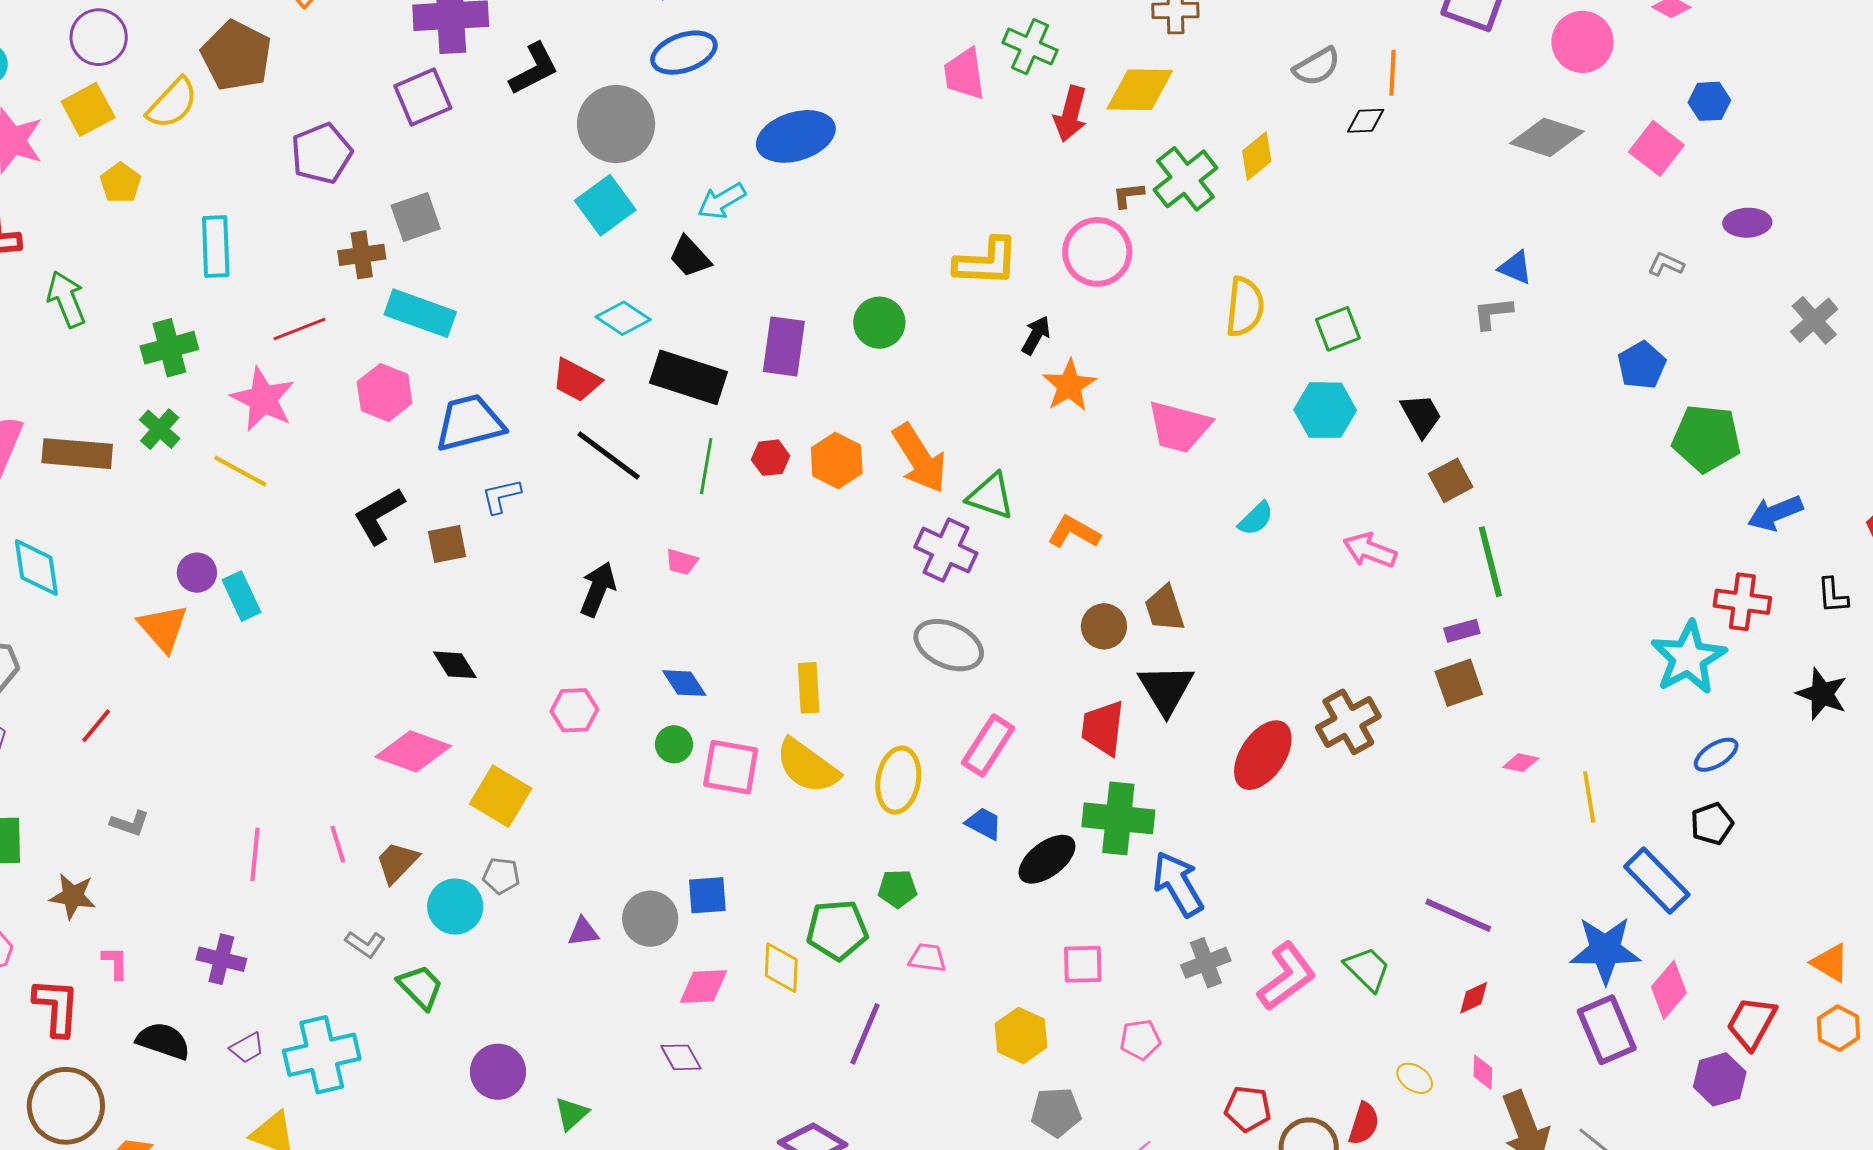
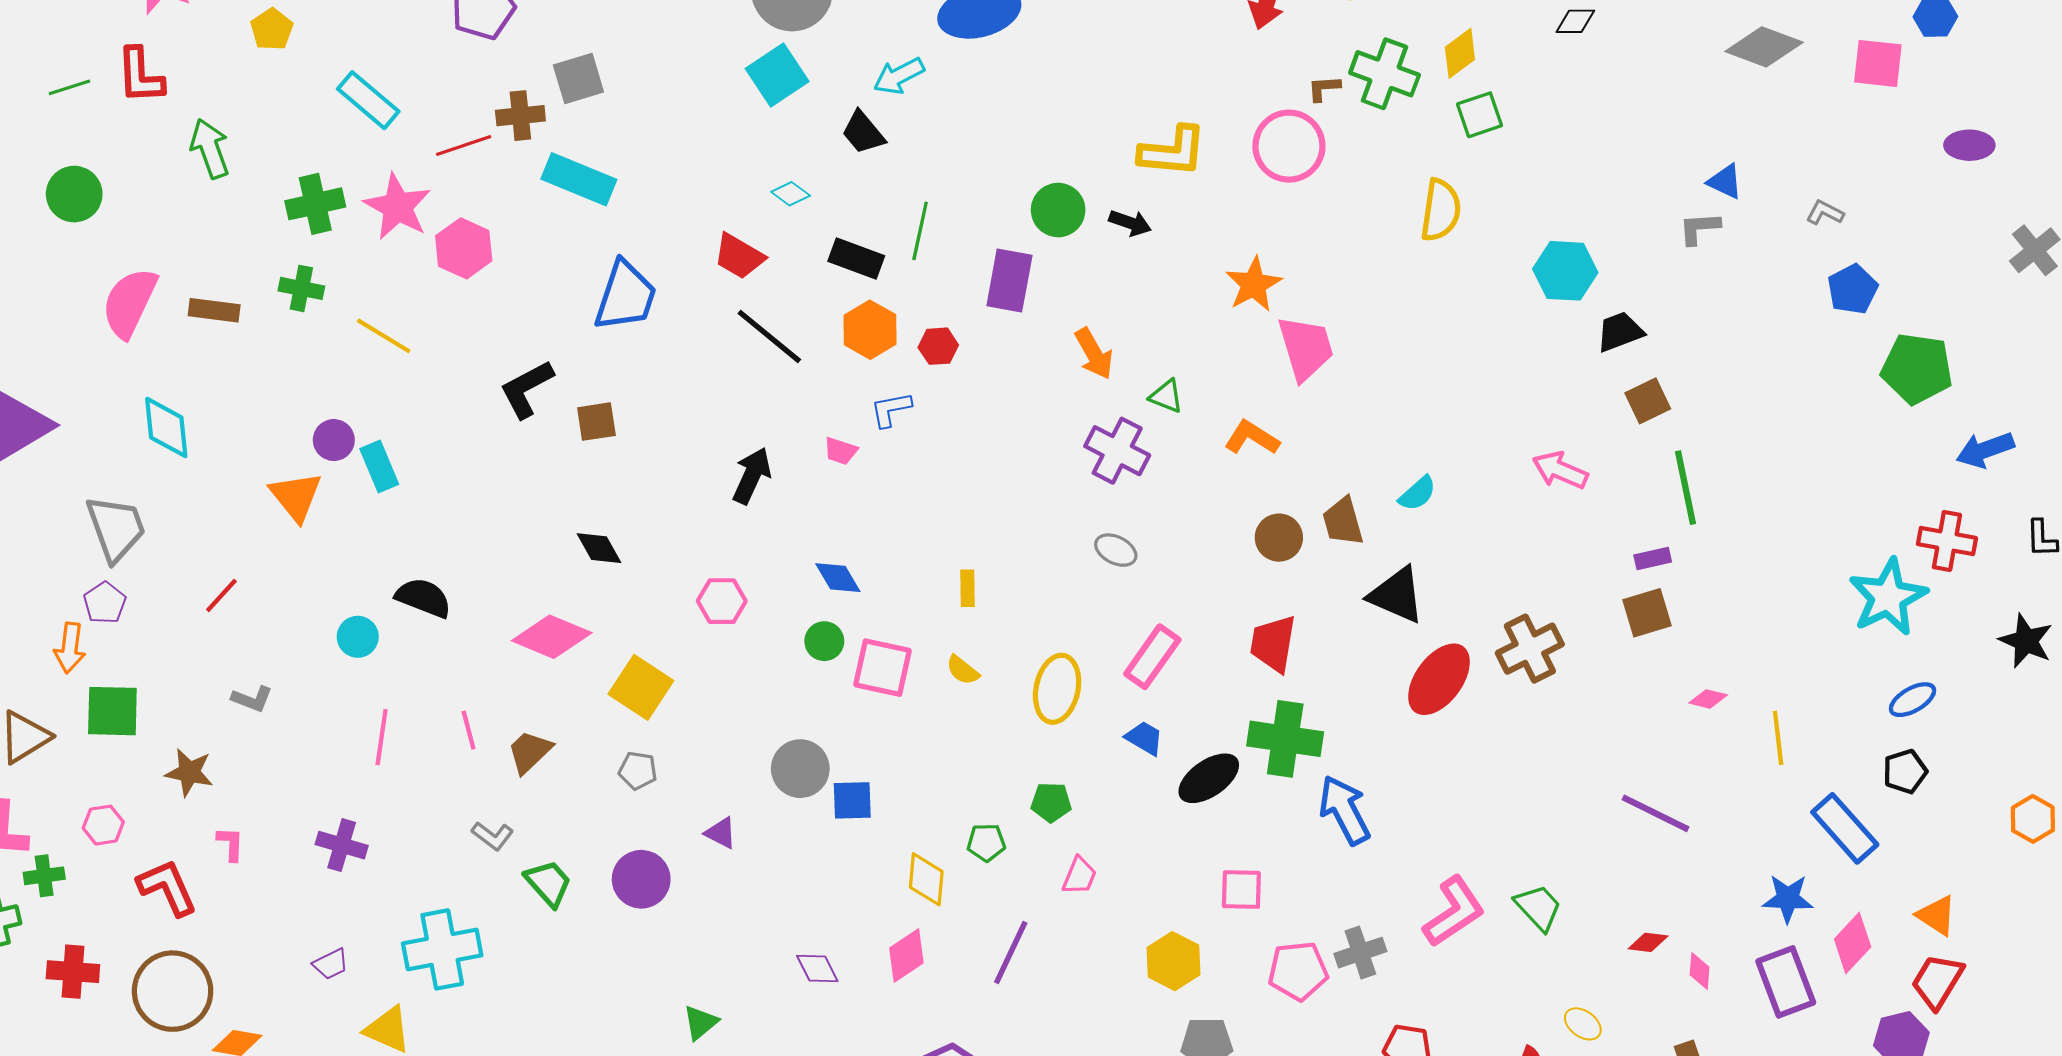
pink square: (1656, 148) -> (1878, 63), turned -34
green cross: (1186, 179) -> (1385, 74), turned -34
cyan rectangle: (216, 247) -> (368, 100), turned -50
gray L-shape: (1666, 264) -> (1825, 213), moved
cyan diamond: (623, 318) -> (791, 194), size x0.7
red line: (300, 329) -> (464, 146), moved
green square: (1338, 329) -> (1480, 115), moved
black arrow: (1036, 335) -> (1130, 223), moved, turned 78
purple rectangle: (784, 346) -> (1009, 280), moved
black rectangle: (689, 377) -> (856, 259), size x0.7
pink hexagon: (385, 393) -> (464, 248), moved
pink star: (263, 399) -> (397, 207), moved
cyan hexagon: (1325, 410) -> (1565, 271), moved
black trapezoid: (1421, 415) -> (1620, 332), turned -84
blue trapezoid: (470, 423) -> (625, 296), turned 120
pink trapezoid: (1179, 427) -> (1306, 348), moved, turned -124
green cross: (160, 429) -> (301, 288), turned -33
brown rectangle: (77, 454) -> (214, 310), size x0.7
orange arrow: (920, 458) -> (1094, 354), size x0.7
orange hexagon: (837, 461) -> (870, 330), moved
green line: (706, 466) -> (920, 231), moved
blue L-shape: (501, 496) -> (891, 409), moved
green triangle: (991, 496) -> (1166, 396), size x0.7
cyan semicircle: (1256, 519) -> (1417, 494), moved
gray ellipse: (949, 645) -> (1116, 550), size x0.6
yellow rectangle: (809, 688) -> (968, 588), size x0.7
black triangle: (1166, 689) -> (1397, 595), moved, turned -38
yellow semicircle: (807, 766) -> (963, 670), size x0.5
cyan circle: (455, 907) -> (358, 637), moved, size x0.7
purple line: (1458, 915) -> (1655, 813), moved
gray circle: (650, 919) -> (800, 769), moved
green pentagon: (837, 930) -> (986, 843), size x0.6
purple triangle: (583, 932) -> (721, 833), turned 32
blue star: (1605, 950) -> (1788, 899), size x0.7
pink trapezoid: (927, 958) -> (1079, 876), turned 102
gray cross: (1206, 963) -> (1360, 953), moved
orange triangle: (1830, 963) -> (1936, 915), moved
pink diamond: (704, 986) -> (906, 956), moved, turned -34
red diamond: (1474, 998) -> (1648, 942), turned 30
red L-shape: (57, 1007) -> (167, 887), turned -30
orange hexagon: (1839, 1028) -> (2033, 819), moved
pink pentagon: (1140, 1040) -> (1298, 971), size x1.4
black semicircle: (163, 1041) -> (423, 598), moved
purple trapezoid: (247, 1048) -> (331, 964), moved
purple circle: (498, 1072) -> (641, 879), moved
pink diamond: (1483, 1072) -> (1700, 971), moved

